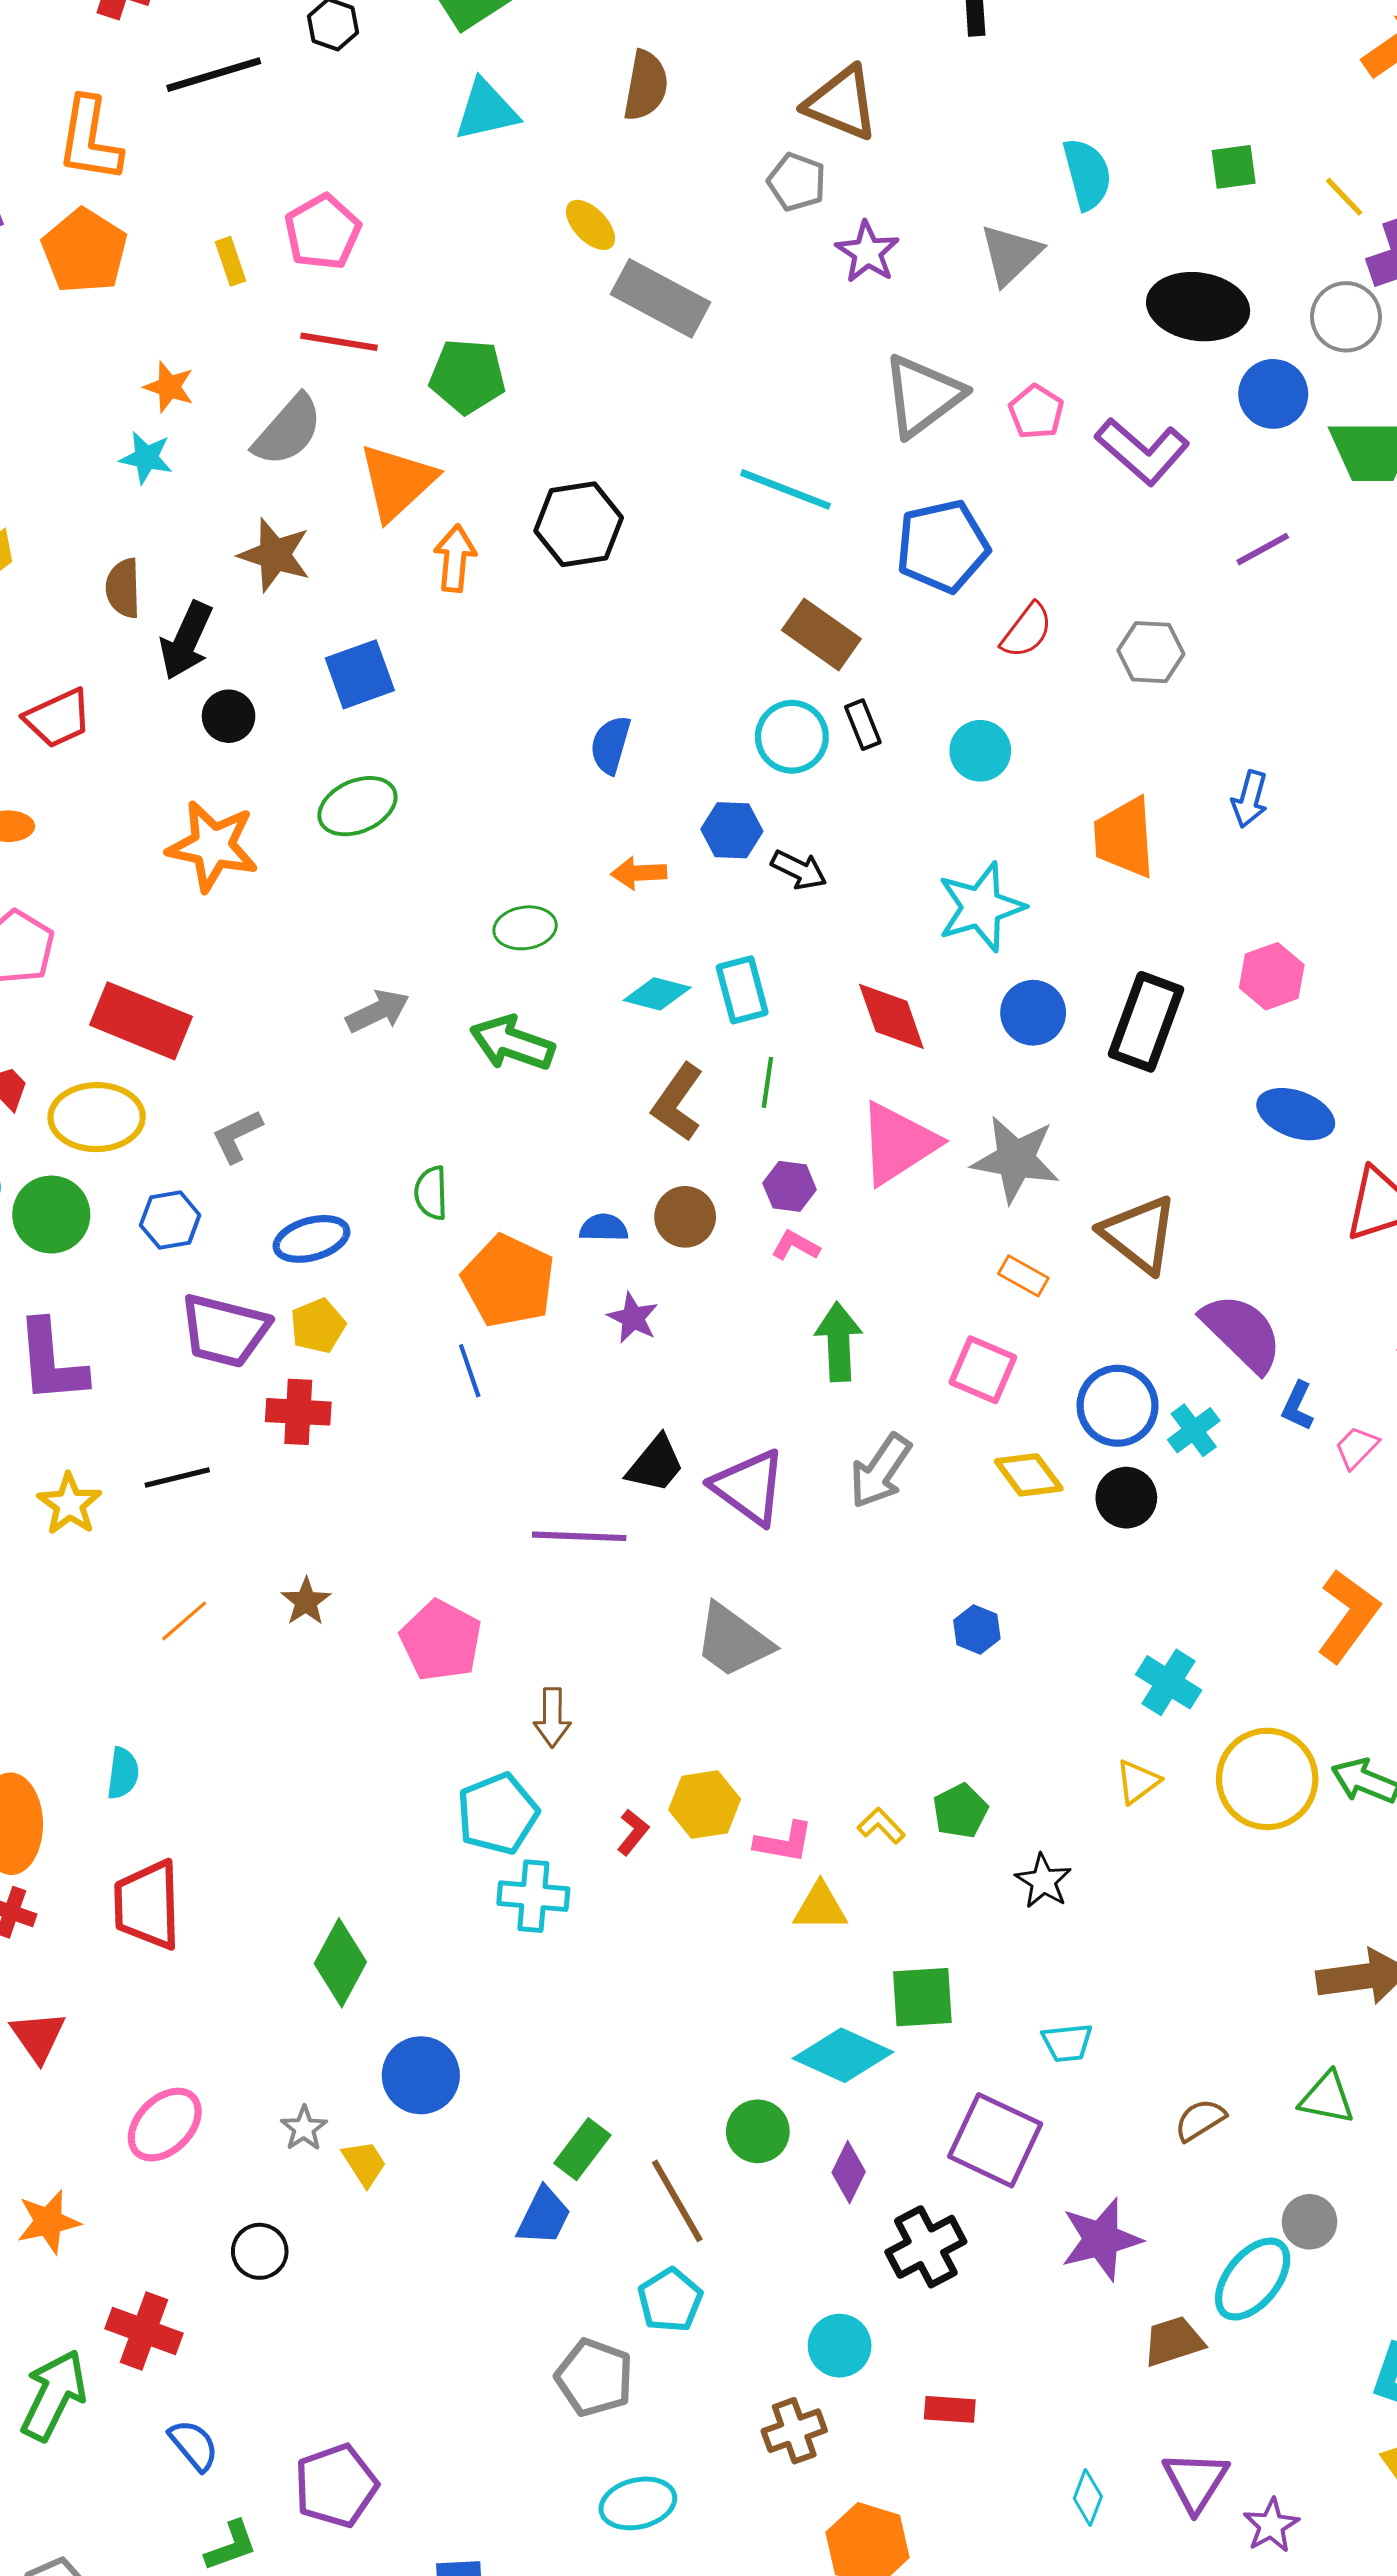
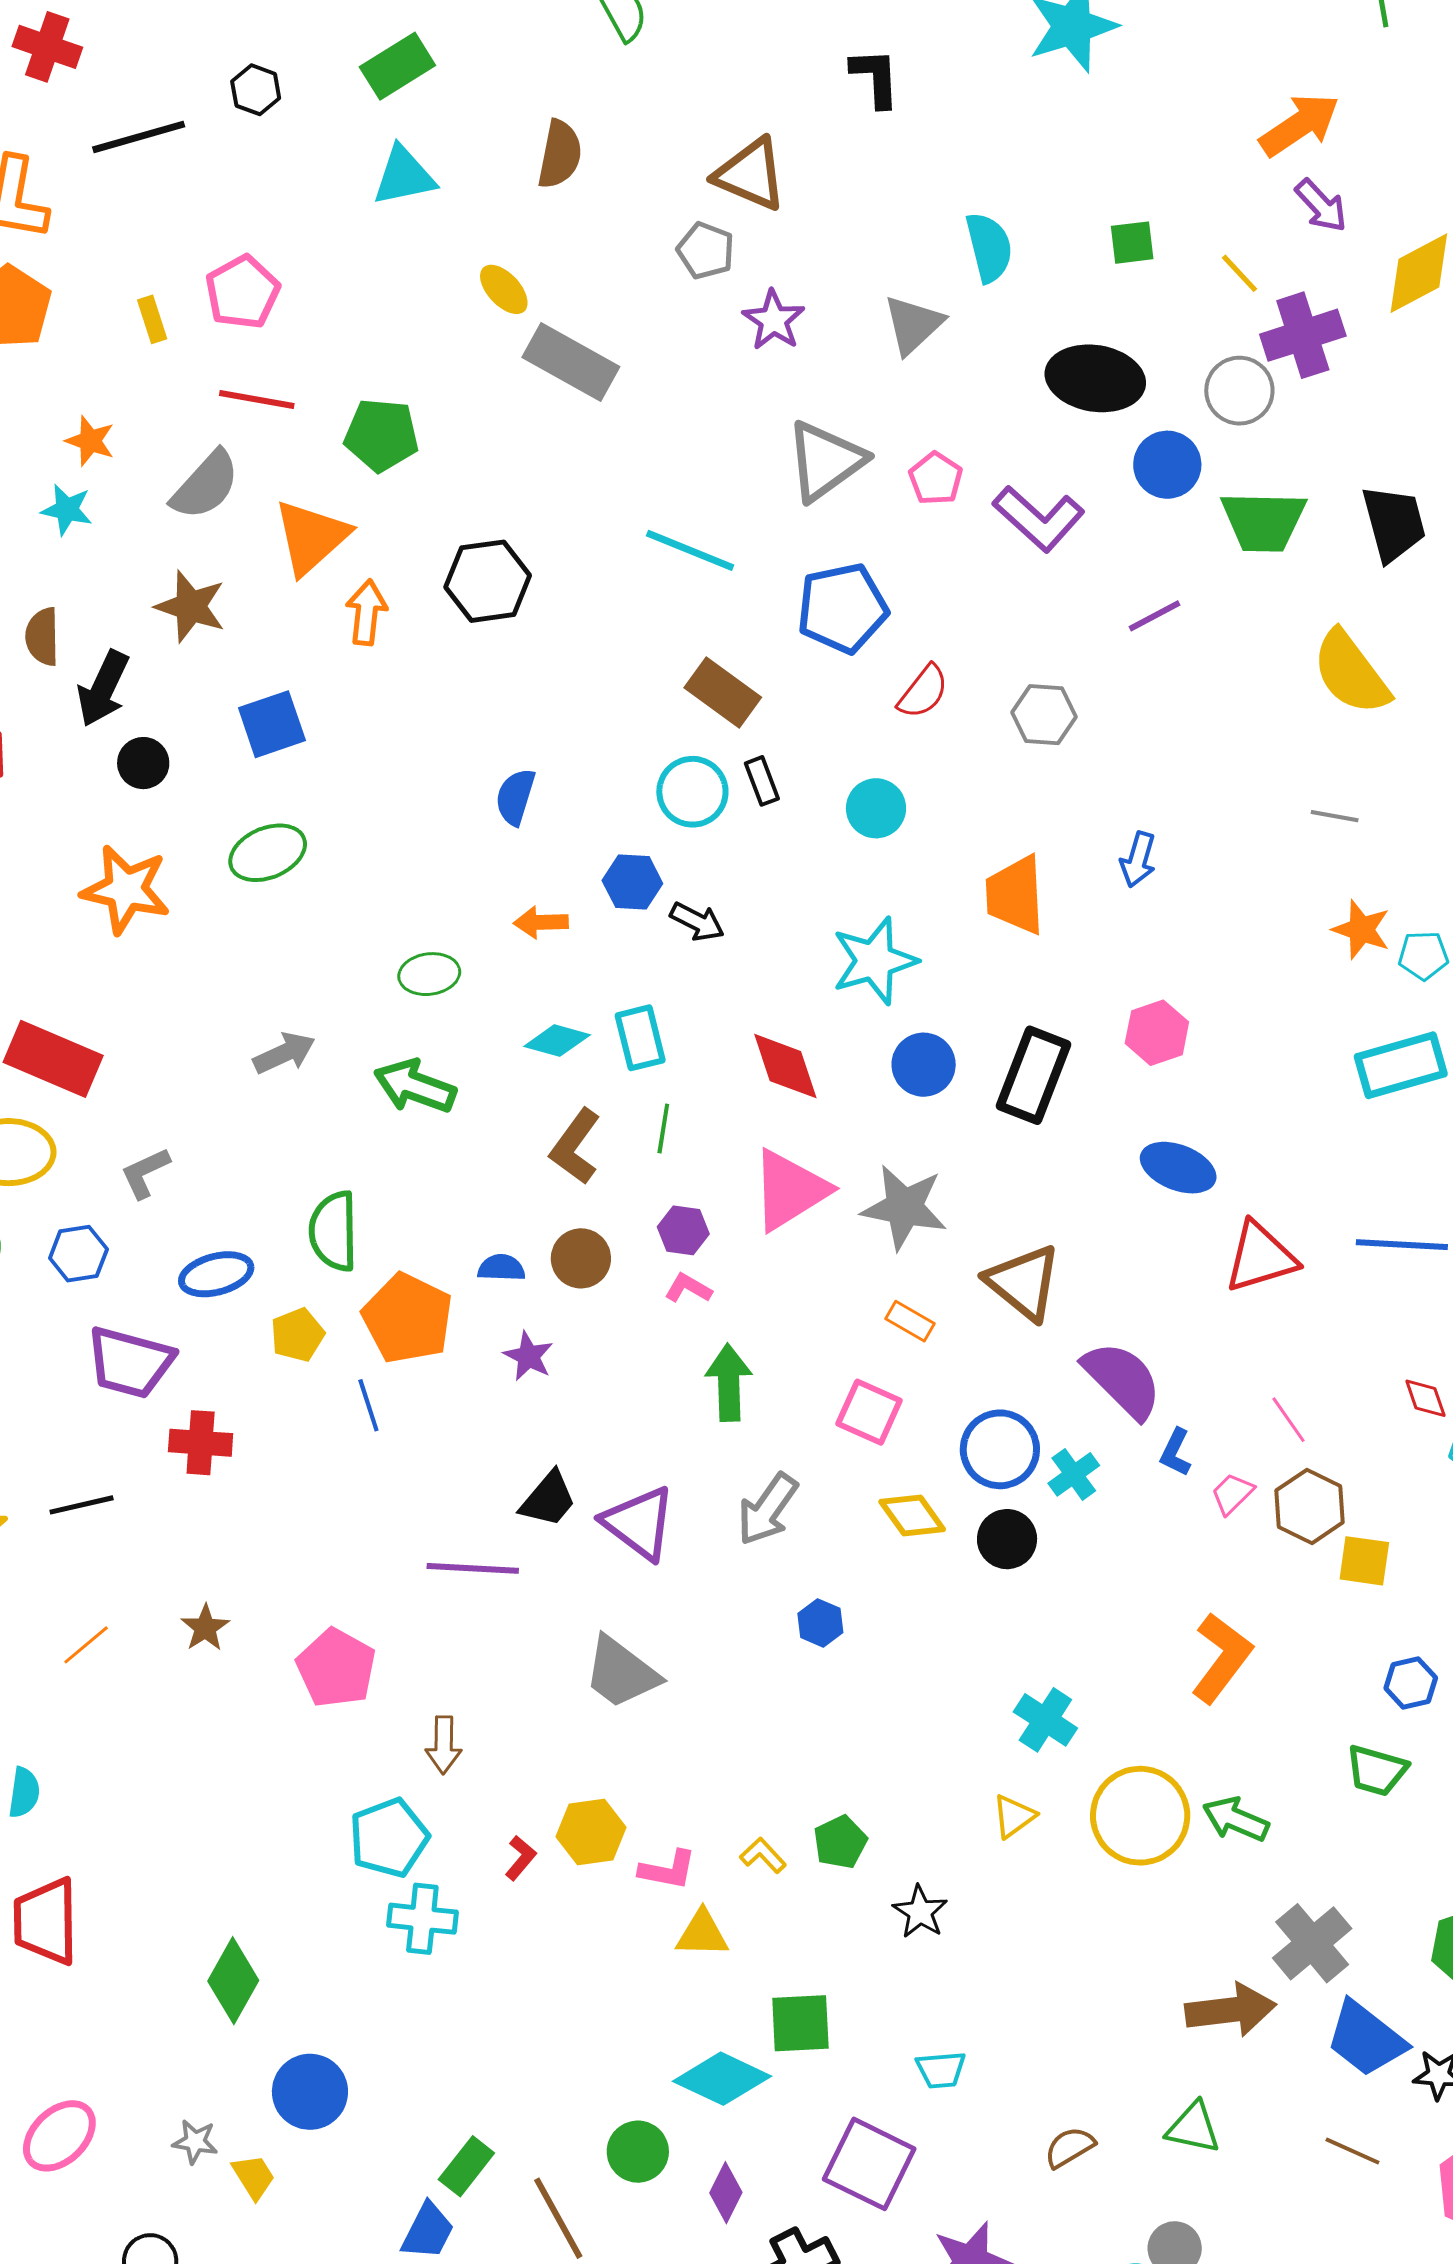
green semicircle: (431, 1193) -> (334, 1231), size x1.5
yellow pentagon: (318, 1326) -> (297, 1335), moved
blue hexagon: (977, 1629) -> (820, 1623), moved
gray star: (304, 2128) -> (195, 2142), turned -30

